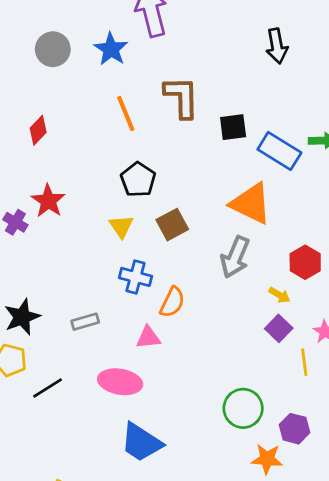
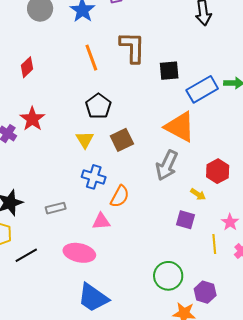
blue rectangle: (279, 151) -> (202, 89), turned -64
purple square: (279, 328) -> (186, 220), moved, turned -30

